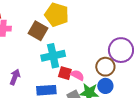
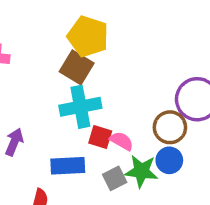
brown square: (38, 31) -> (77, 67), moved

